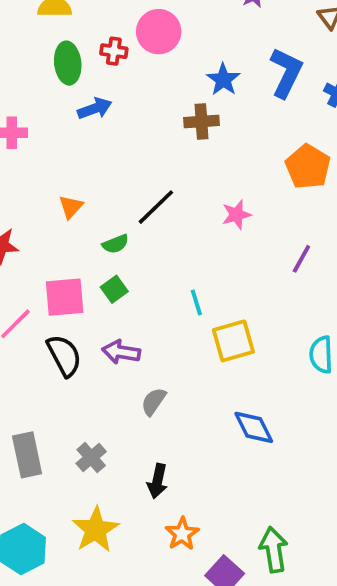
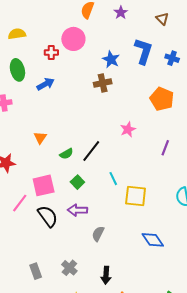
green ellipse: (68, 63) -> (17, 70), moved
black line: (156, 207) -> (91, 151), moved
green square: (114, 289) -> (77, 182), moved
yellow square: (233, 341) -> (136, 196), turned 30
gray rectangle: (27, 455) -> (36, 271), size x0.7

